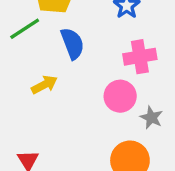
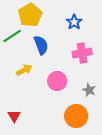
pink circle: (120, 96) -> (57, 81), moved

